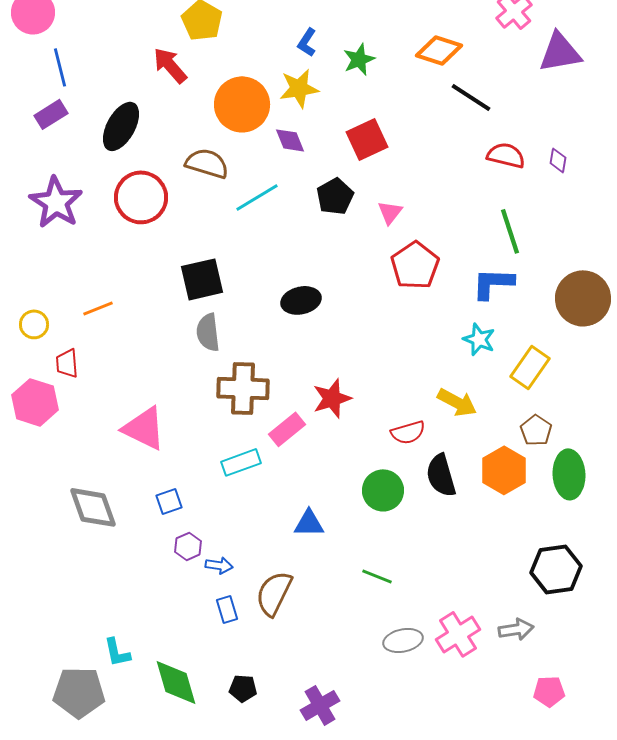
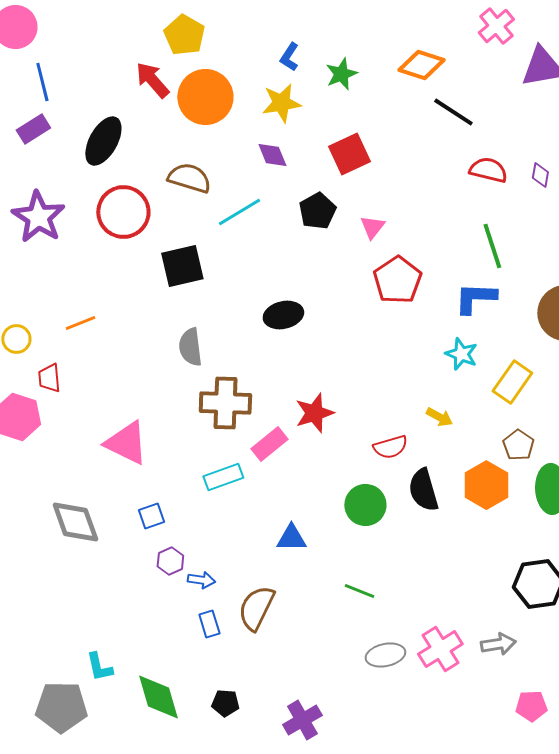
orange circle: (242, 104) -> (205, 97), moved
black square: (202, 279) -> (182, 266), moved
yellow arrow: (457, 402) -> (439, 417), size x0.7

